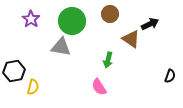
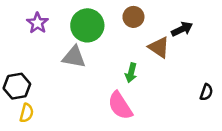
yellow semicircle: (33, 87) -> (27, 113), moved
pink semicircle: (99, 87) -> (120, 106), size x1.4

